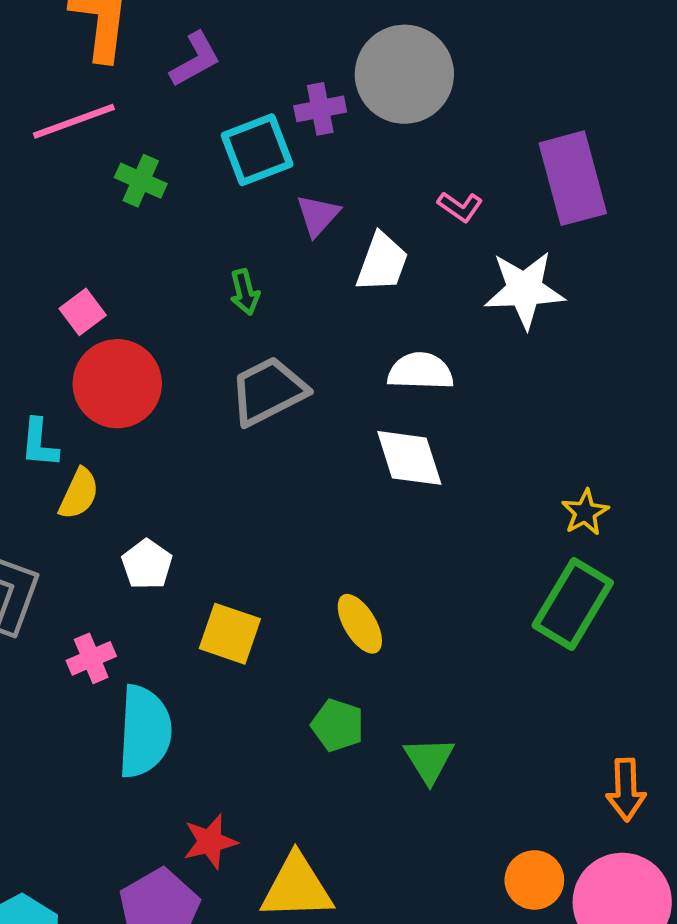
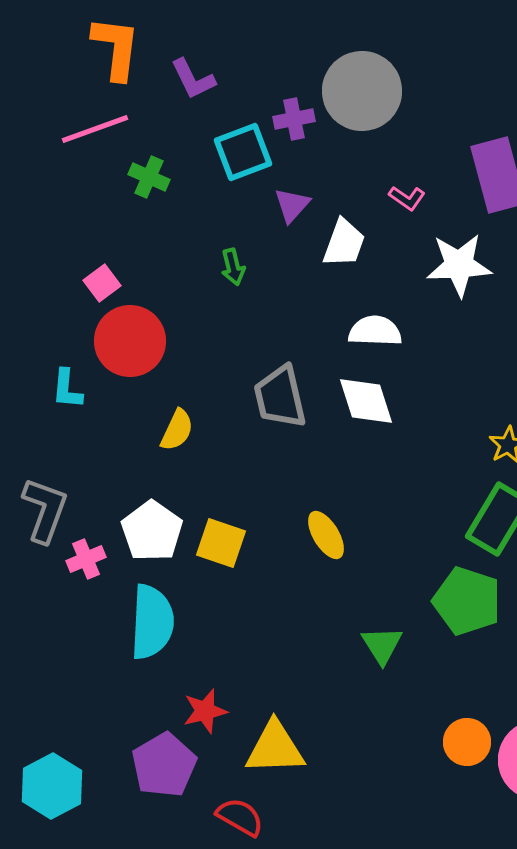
purple L-shape: (195, 59) -> (193, 79), turned 93
gray trapezoid: (268, 391) -> (280, 397), moved, turned -76
yellow semicircle: (79, 494) -> (177, 430), moved
white pentagon: (147, 564) -> (152, 531), moved, size x1.5
pink cross: (91, 658) -> (86, 559), moved
green pentagon: (338, 725) -> (467, 601), moved, size x1.6

